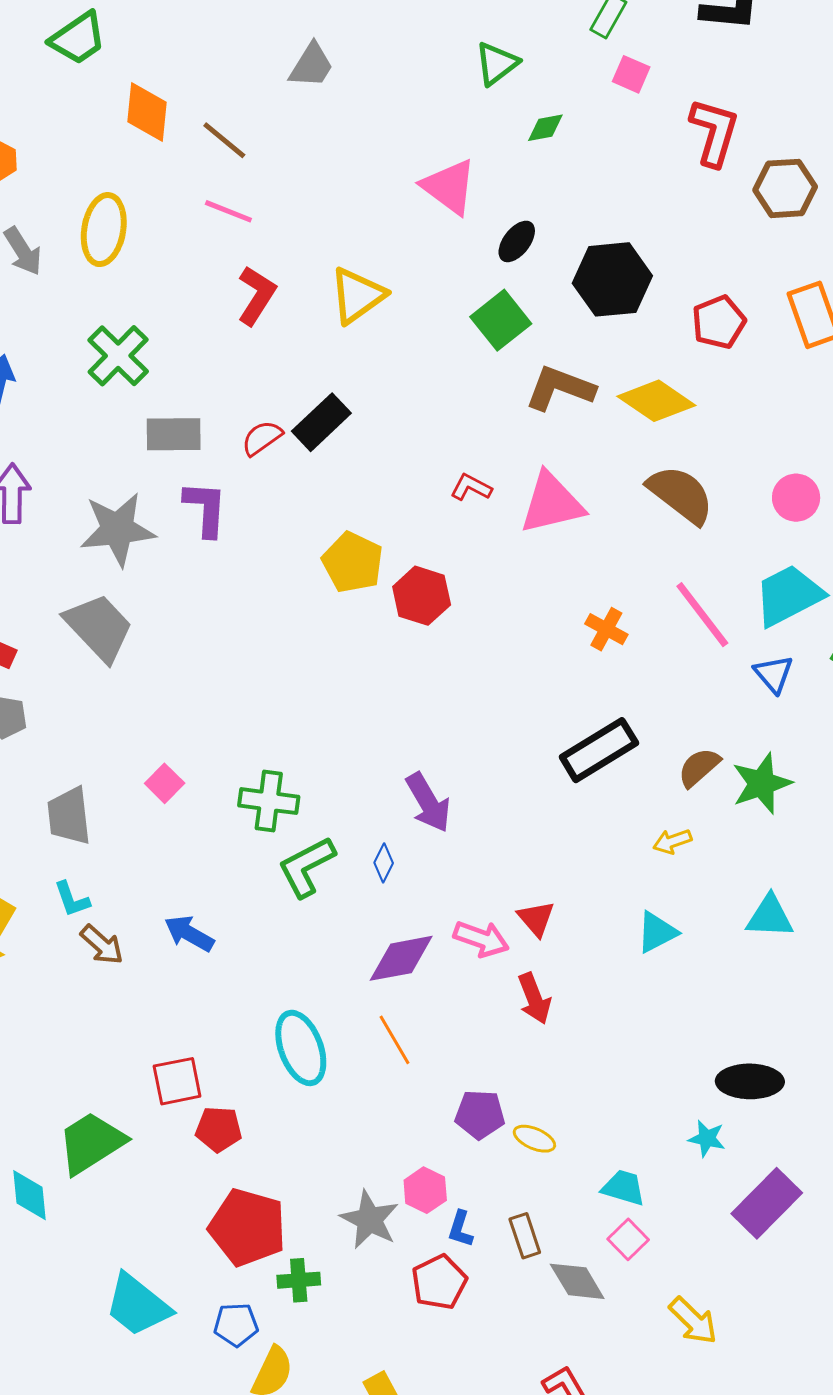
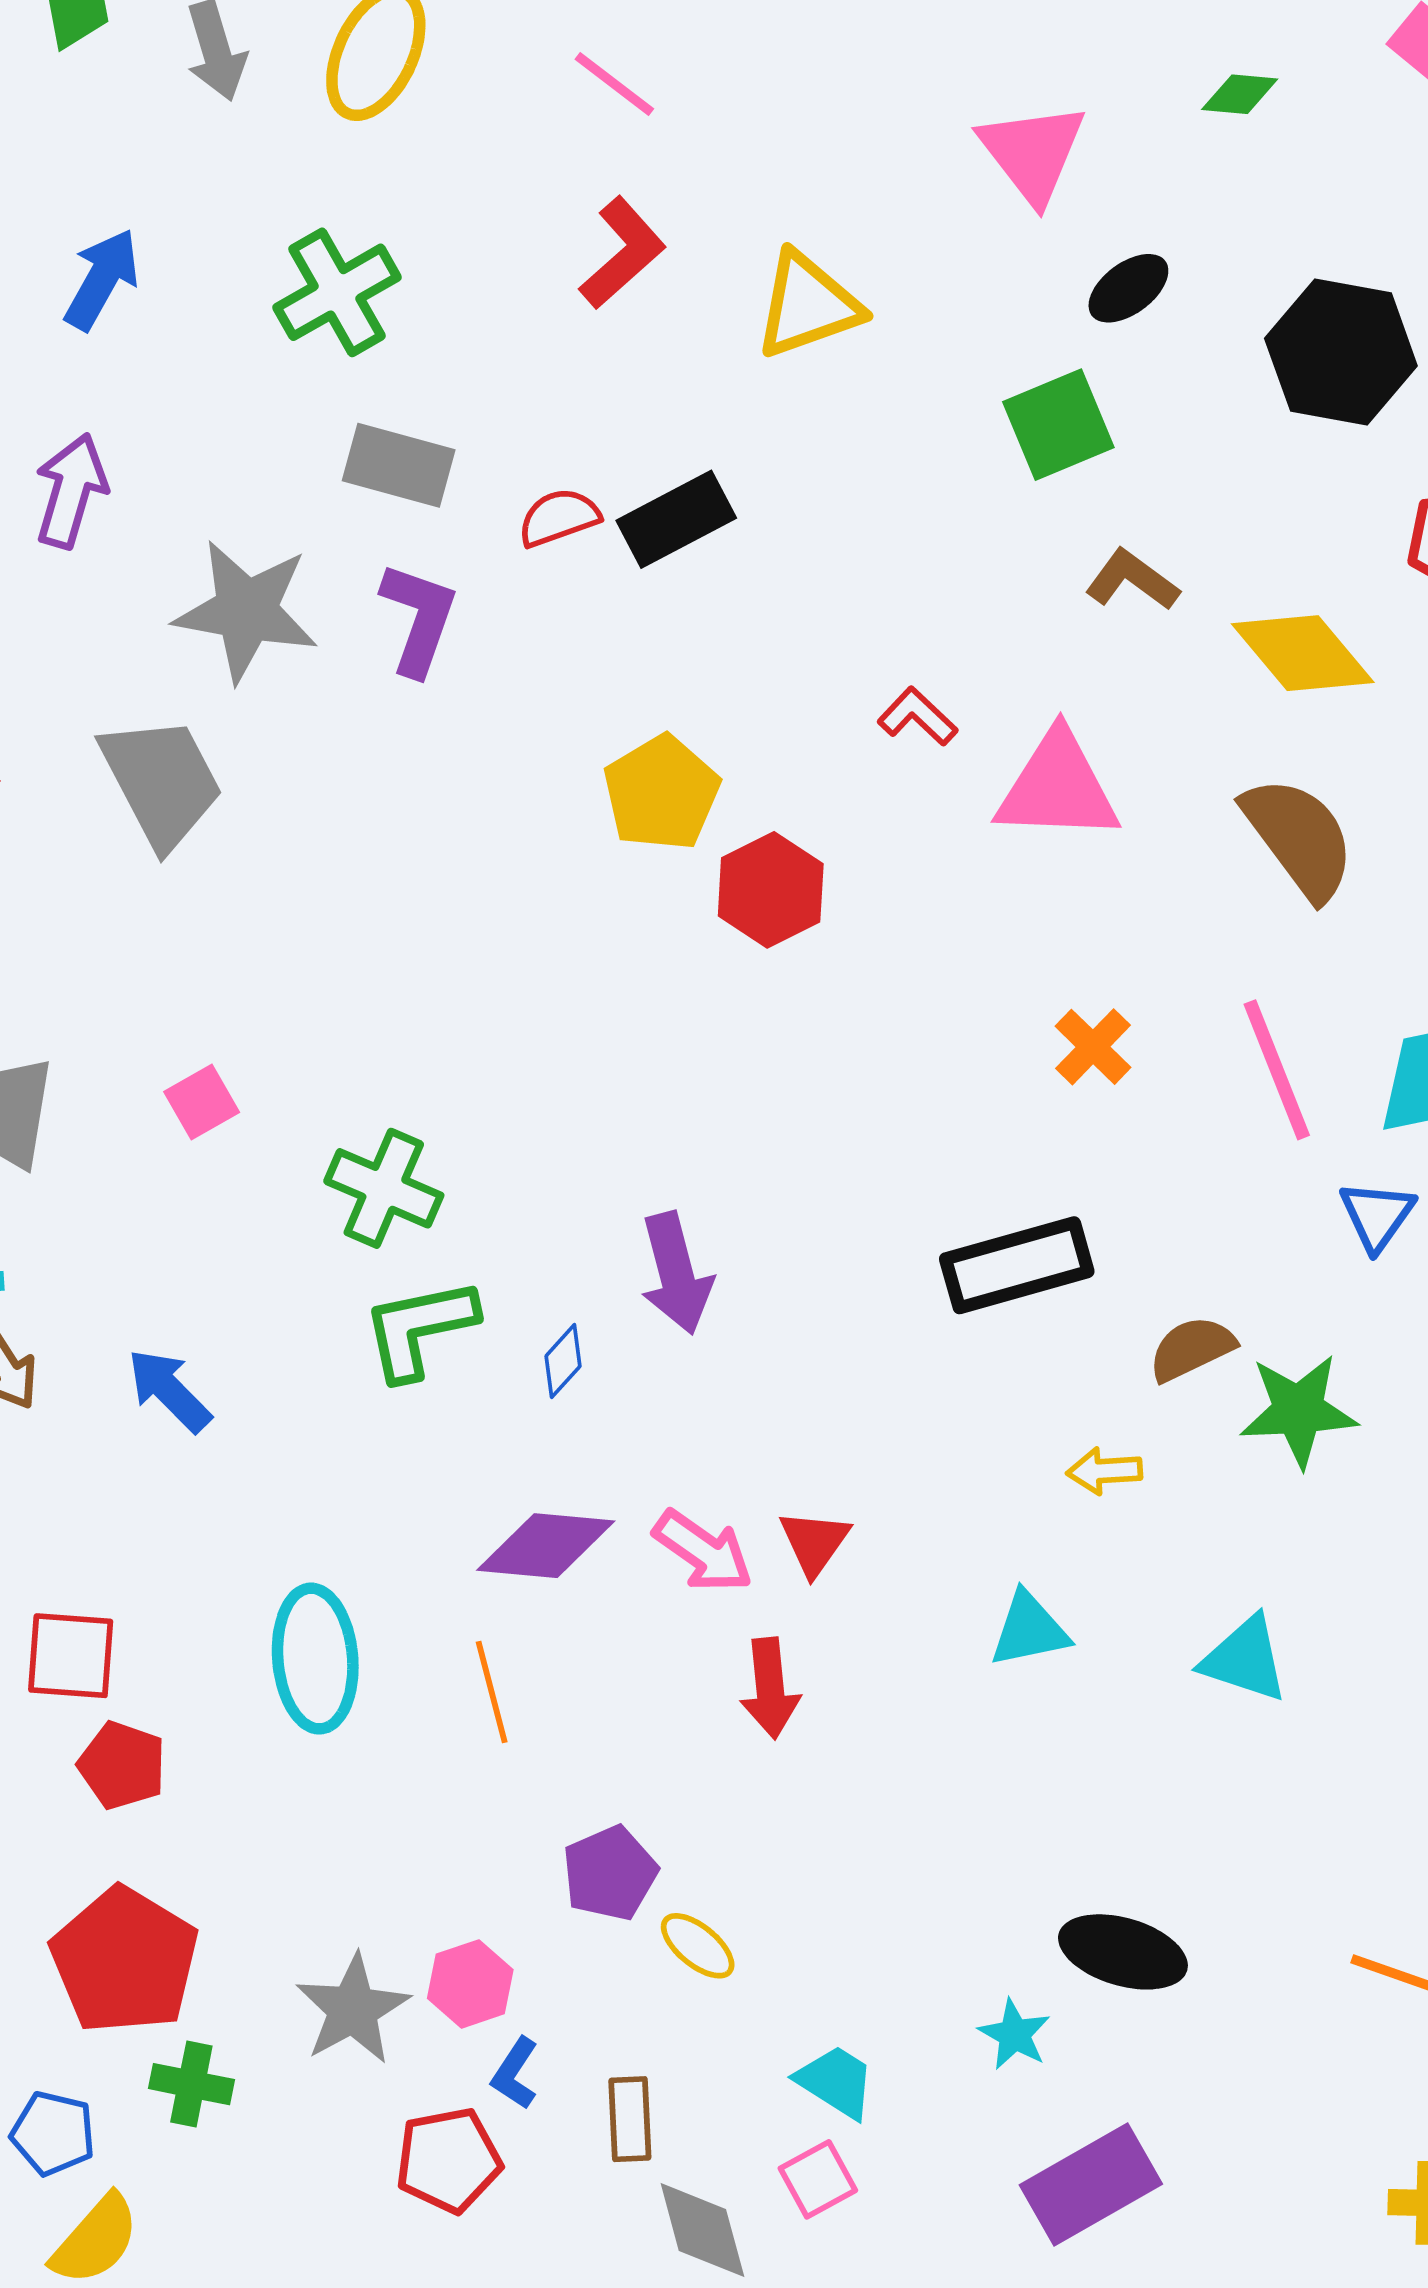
black hexagon: (612, 279) -> (1341, 352), moved
brown L-shape: (560, 388) -> (1132, 580), size x0.7
purple pentagon: (480, 1114) -> (610, 1873), turned 30

